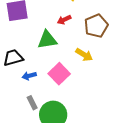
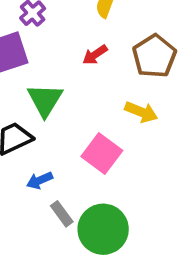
green triangle: (47, 40) -> (45, 100), moved, turned -40
blue arrow: (29, 76) -> (40, 180), moved

